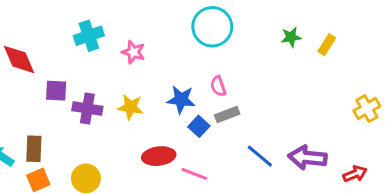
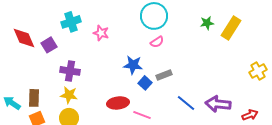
yellow rectangle: (327, 45) -> (231, 28), size x1.6
pink semicircle: (218, 86) -> (157, 42), moved, turned -104
purple square: (56, 91) -> (49, 45), moved, turned -35
yellow star: (131, 107) -> (69, 95), moved

